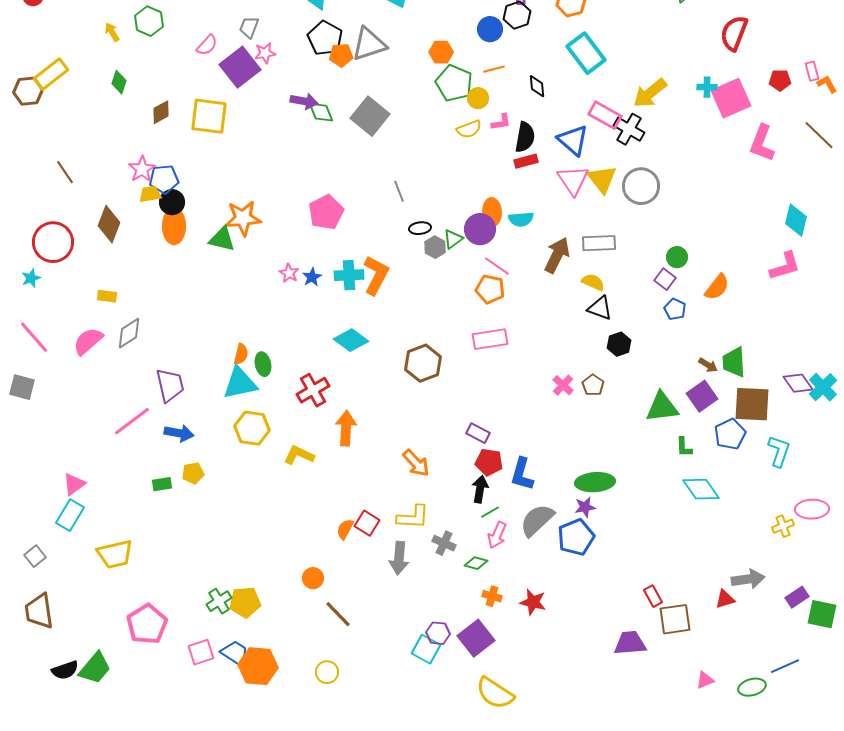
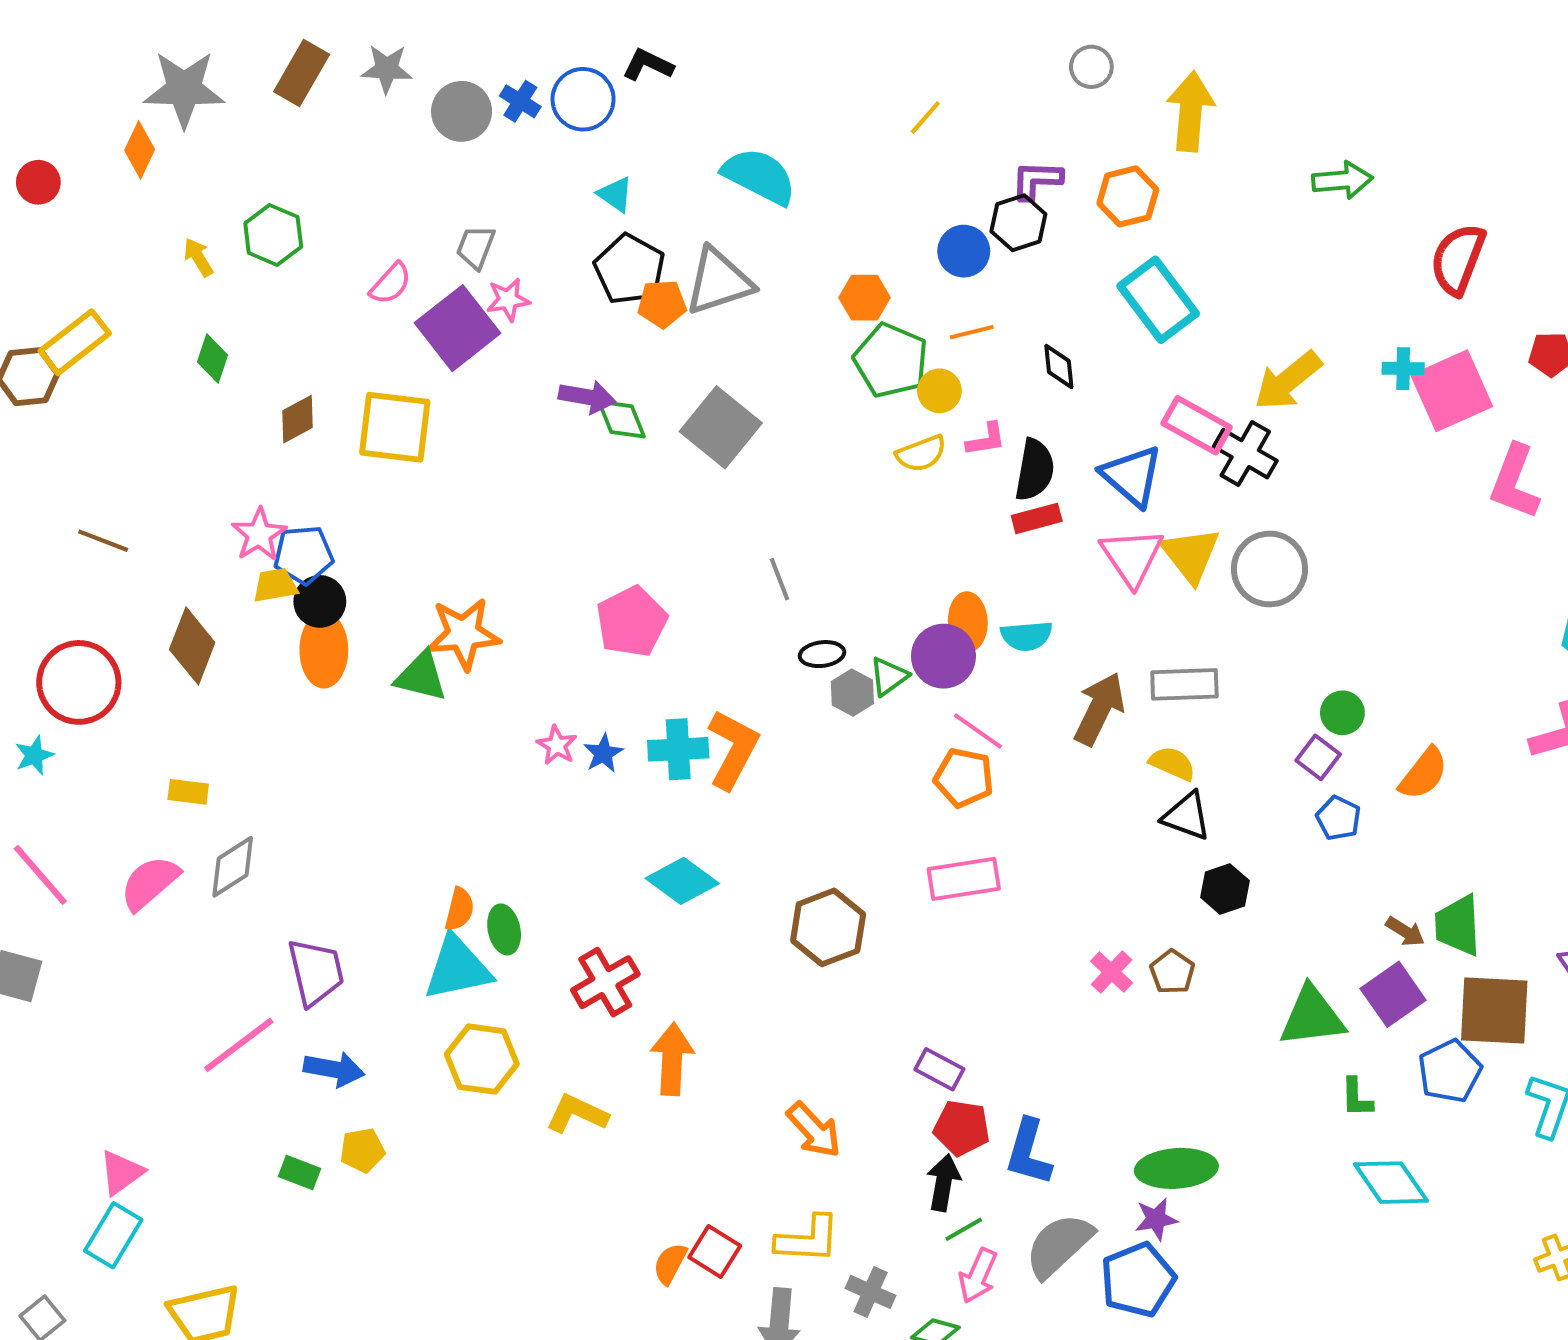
brown line: (65, 172) -> (103, 541), turned -35
green rectangle: (162, 484) -> (300, 1172), turned 30

